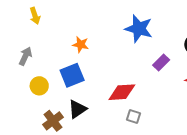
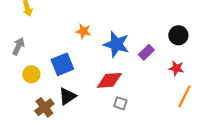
blue star: (139, 29) -> (116, 44), moved
orange star: (81, 45) -> (83, 31), moved

